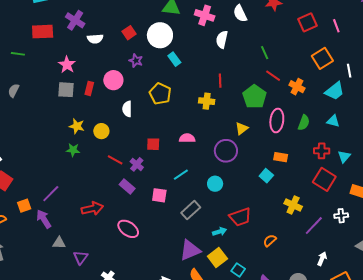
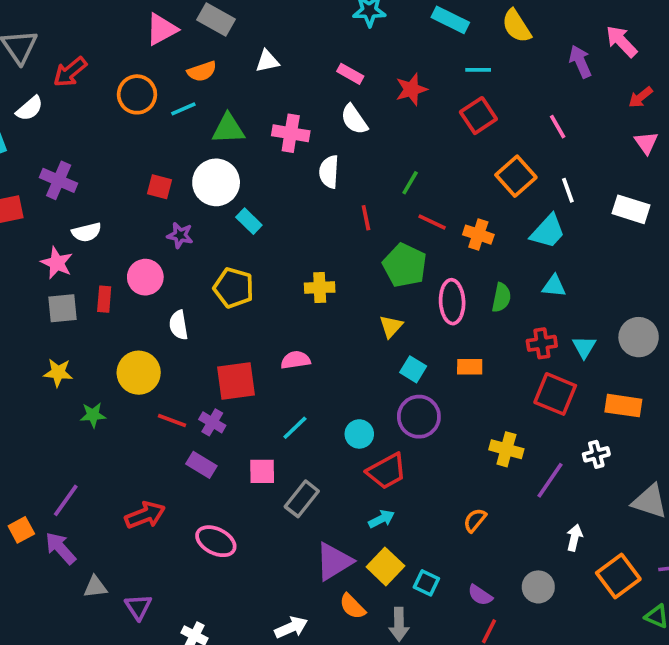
pink line: (336, 26) -> (558, 127), moved
red square: (129, 33) -> (159, 187), turned -32
white semicircle: (95, 39) -> (87, 232), moved
green line: (265, 53) -> (410, 183), turned 64
red line: (220, 81) -> (366, 218), moved
yellow star: (77, 126) -> (58, 373), moved
yellow circle: (101, 131) -> (139, 373), size x1.5
red square: (153, 144) -> (236, 381), size x1.6
purple circle: (226, 151) -> (419, 417), moved
cyan square: (266, 176) -> (413, 369), moved
gray rectangle: (191, 210) -> (302, 499), moved
red trapezoid: (240, 217) -> (387, 471), moved

